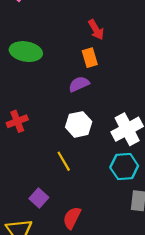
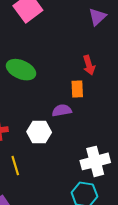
white hexagon: (79, 124) -> (39, 132), moved
yellow line: (64, 161) -> (15, 166), moved

